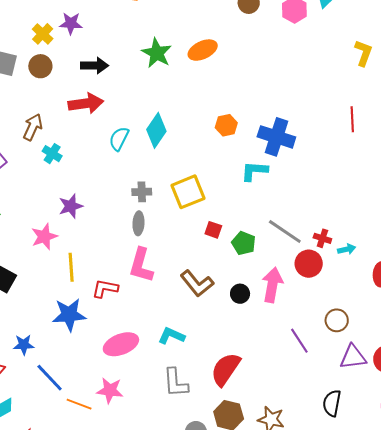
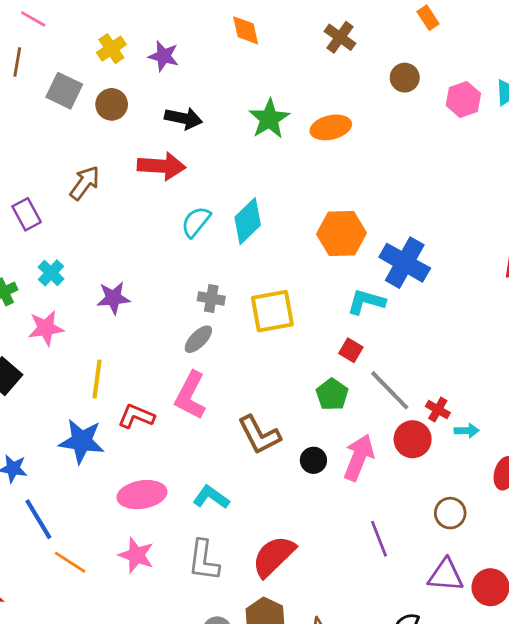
yellow cross: (43, 34) -> (111, 49), moved
orange hexagon: (226, 125) -> (341, 234), size x1.6
cyan cross: (52, 154) -> (51, 273), moved
gray ellipse: (138, 223) -> (198, 339), turned 30
red square: (213, 230) -> (351, 350), moved
pink star: (44, 237) -> (46, 328), moved
brown circle: (337, 320) -> (450, 513), moved
pink star: (110, 390) -> (136, 555), moved

